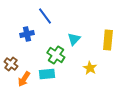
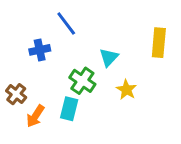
yellow rectangle: (108, 40) -> (159, 43), moved
yellow star: (90, 68) -> (126, 90), moved
cyan rectangle: (47, 74) -> (69, 109), turned -70

